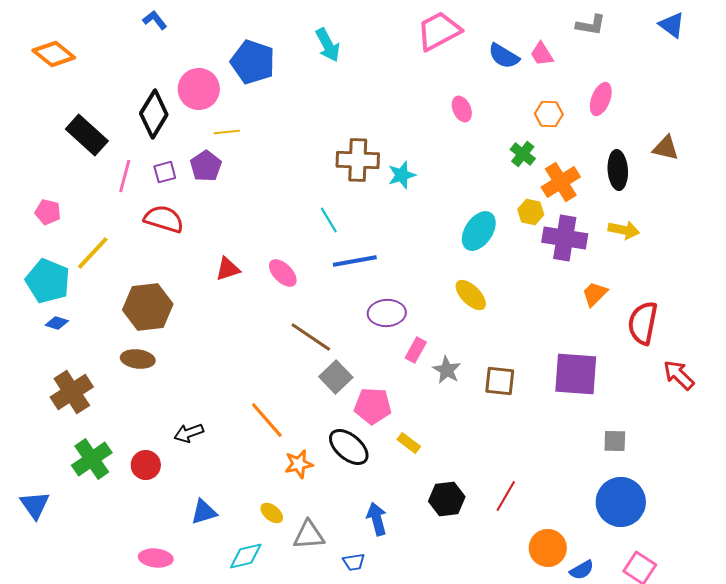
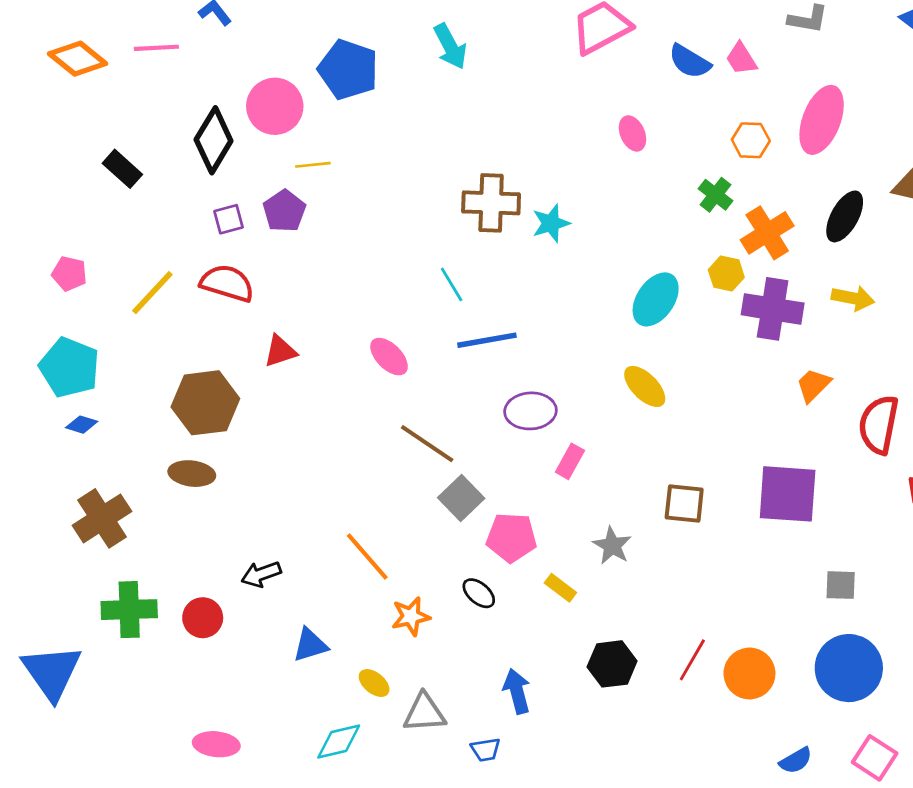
pink ellipse: (601, 99) -> (822, 120), size x1.5
black rectangle: (87, 135) -> (122, 169), size x0.7
black ellipse: (618, 170) -> (845, 216), turned 33
pink line: (125, 176) -> (156, 48), moved, turned 72
yellow line: (93, 253) -> (152, 293), moved
red triangle: (228, 269) -> (280, 351), moved
gray star: (447, 370) -> (612, 546), moved
black ellipse: (349, 447) -> (479, 593), size x0.6
green cross: (92, 459) -> (129, 610), turned 33
blue triangle: (35, 505) -> (52, 672), size x1.5
blue triangle: (204, 512) -> (310, 645), moved
orange circle: (548, 548) -> (749, 673), moved

